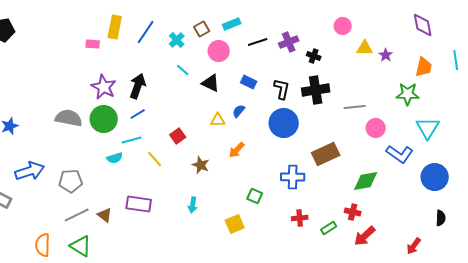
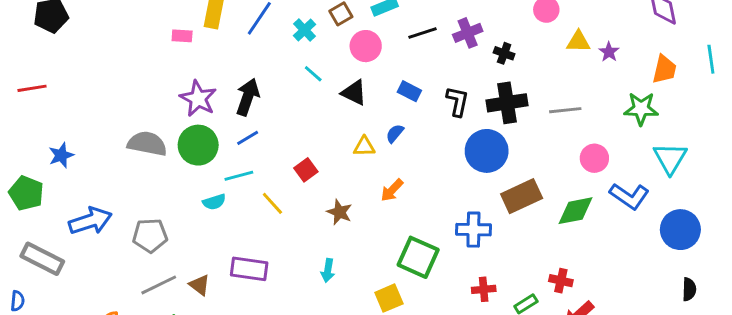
gray line: (355, 107) -> (565, 110), moved
blue circle: (284, 123) -> (487, 151), moved
green diamond: (366, 181) -> (575, 211), moved
green square: (255, 196) -> (418, 257), size x1.8

